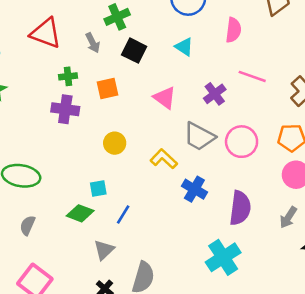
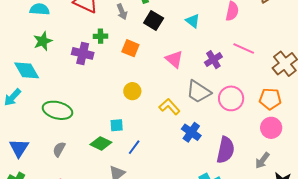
orange square: (107, 88) -> (130, 48), turned 30
purple cross: (65, 109) -> (83, 53), moved

